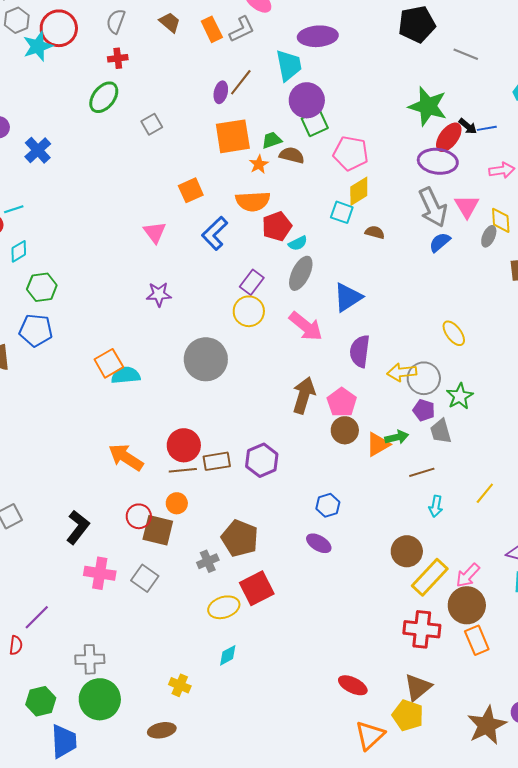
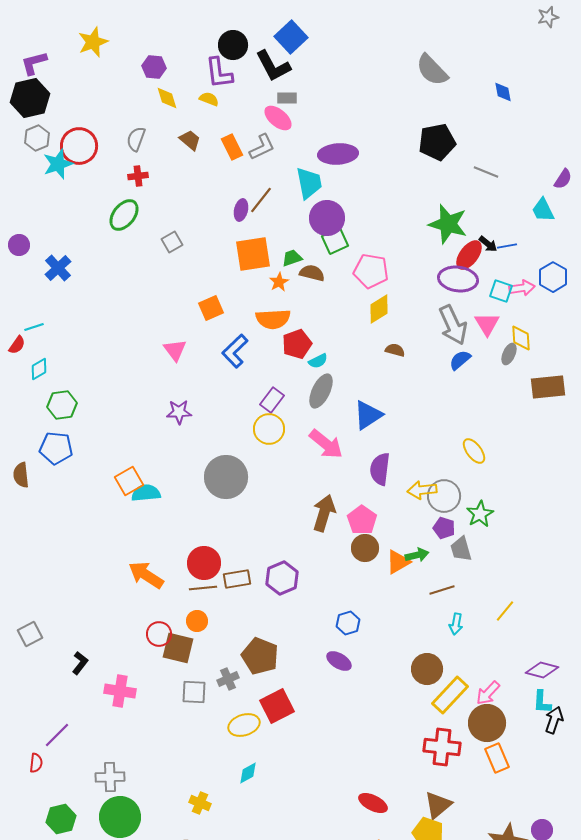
cyan square: (342, 212) -> (501, 291), moved
black L-shape: (78, 527) -> (80, 663), moved, size x0.7
gray square: (145, 578) -> (194, 692), moved, turned -32

